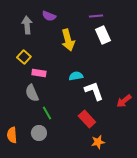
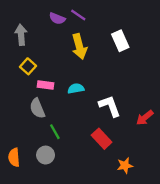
purple line: (96, 16) -> (78, 15), moved, turned 40
gray arrow: (27, 25) -> (21, 35), moved
cyan semicircle: (76, 76) -> (76, 88), moved
orange star: (98, 142) -> (125, 166), moved

